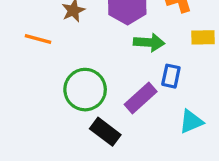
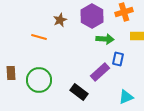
green circle: (85, 90) -> (39, 80), moved
cyan triangle: (191, 122) -> (126, 97), moved

